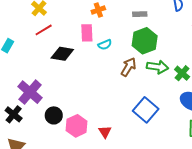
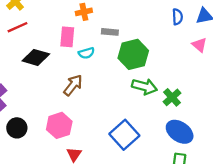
gray rectangle: (140, 14) -> (110, 32), moved
brown arrow: (128, 67) -> (73, 85), moved
pink hexagon: (77, 126) -> (59, 125), moved

